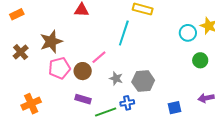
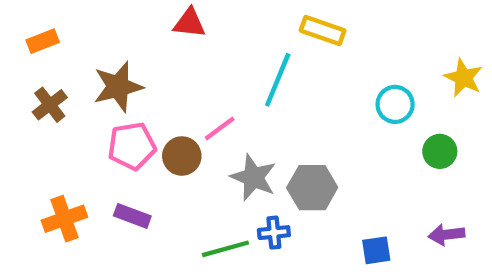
orange rectangle: (17, 14) -> (43, 41), moved
cyan circle: (188, 33) -> (395, 104), moved
gray star: (116, 78) -> (253, 177), size x1.5
purple rectangle: (83, 99) -> (132, 216), moved

